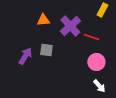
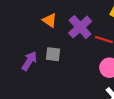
orange triangle: (43, 20) -> (50, 20), turned 40

